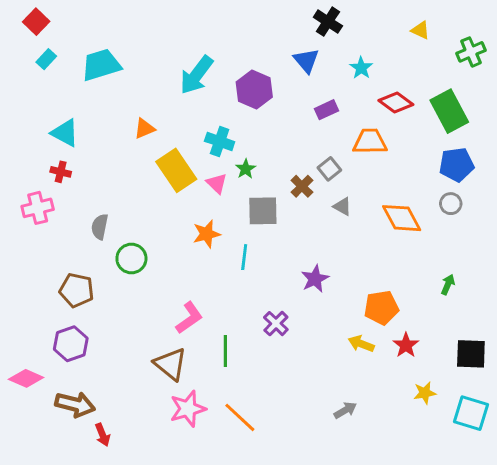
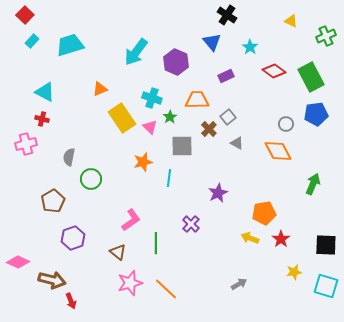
orange trapezoid: (370, 141) -> (197, 100), moved
gray circle: (451, 204) -> (286, 124), moved
green arrow: (448, 285) -> (313, 184), moved, size x1.5
brown pentagon: (77, 290) -> (53, 201), turned 30
purple hexagon: (71, 344) -> (73, 238), moved
brown triangle: (170, 364) -> (118, 252), size x0.7

